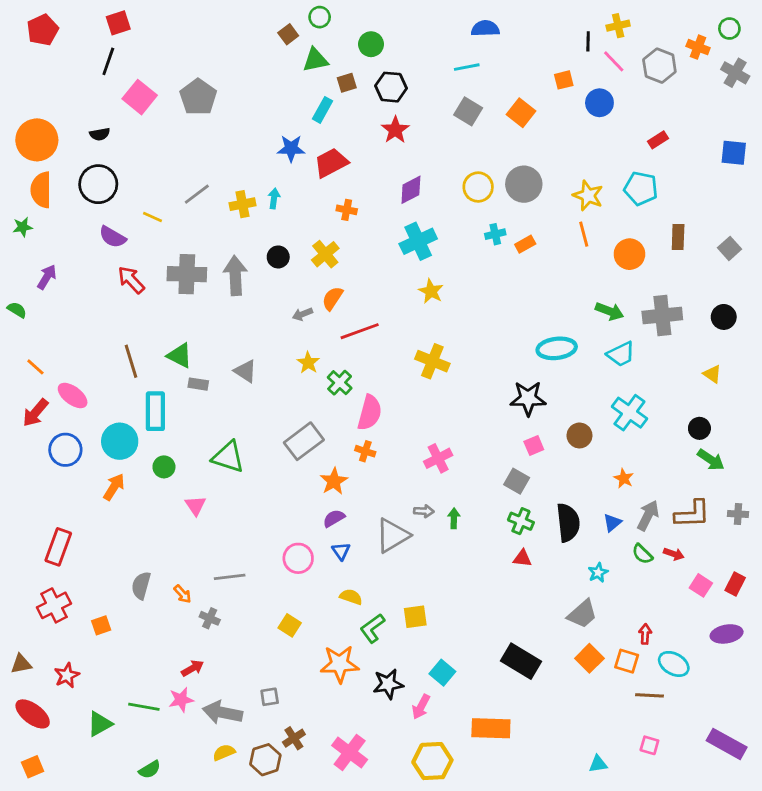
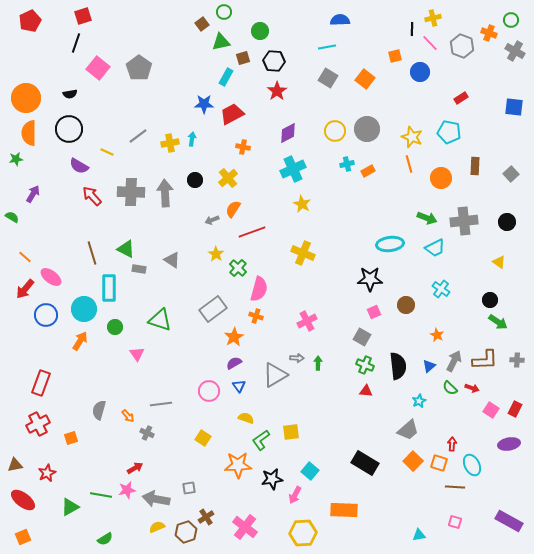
cyan cross: (629, 413) -> (441, 289), size x0.7
cyan ellipse: (674, 664) -> (472, 465), turned 35

